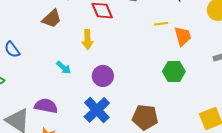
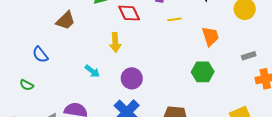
brown trapezoid: (52, 19) -> (65, 21), moved
yellow line: (161, 24) -> (174, 19), moved

